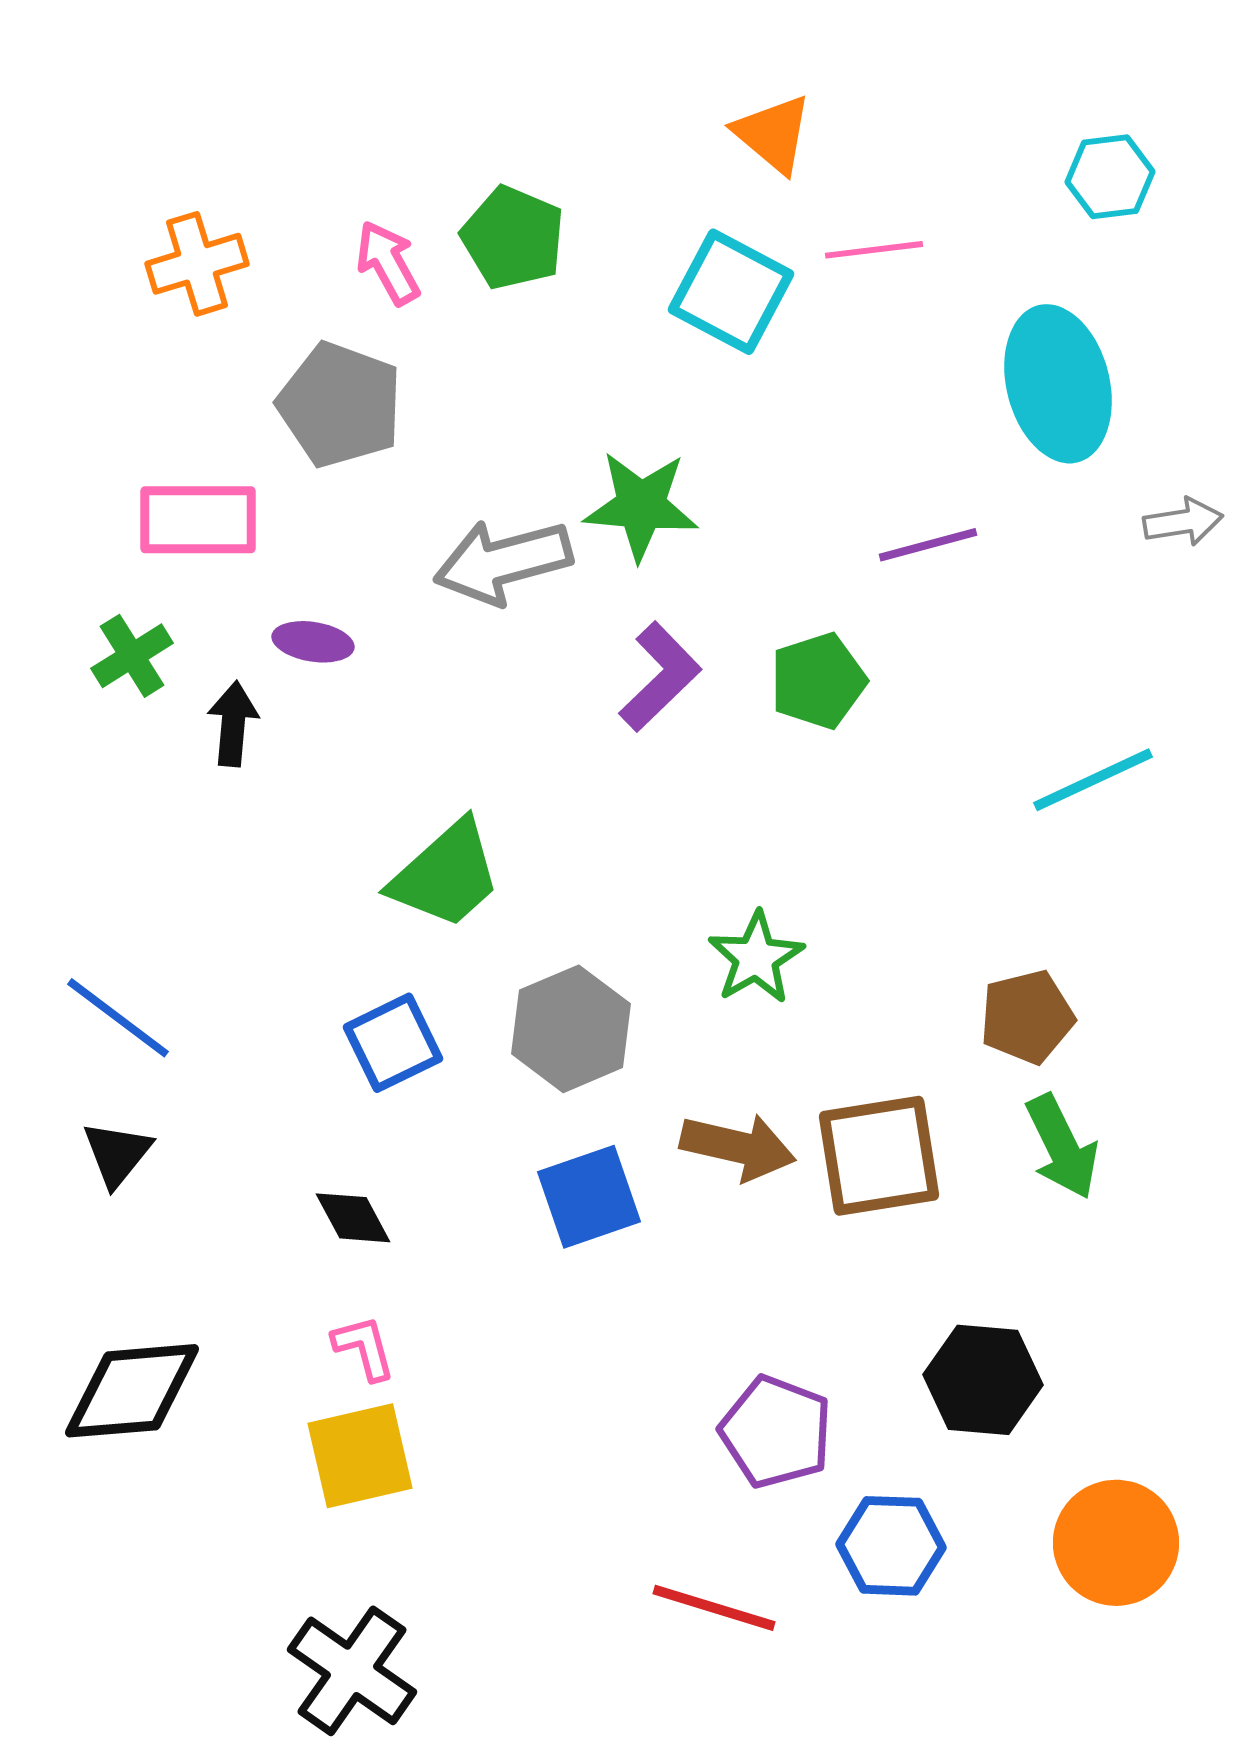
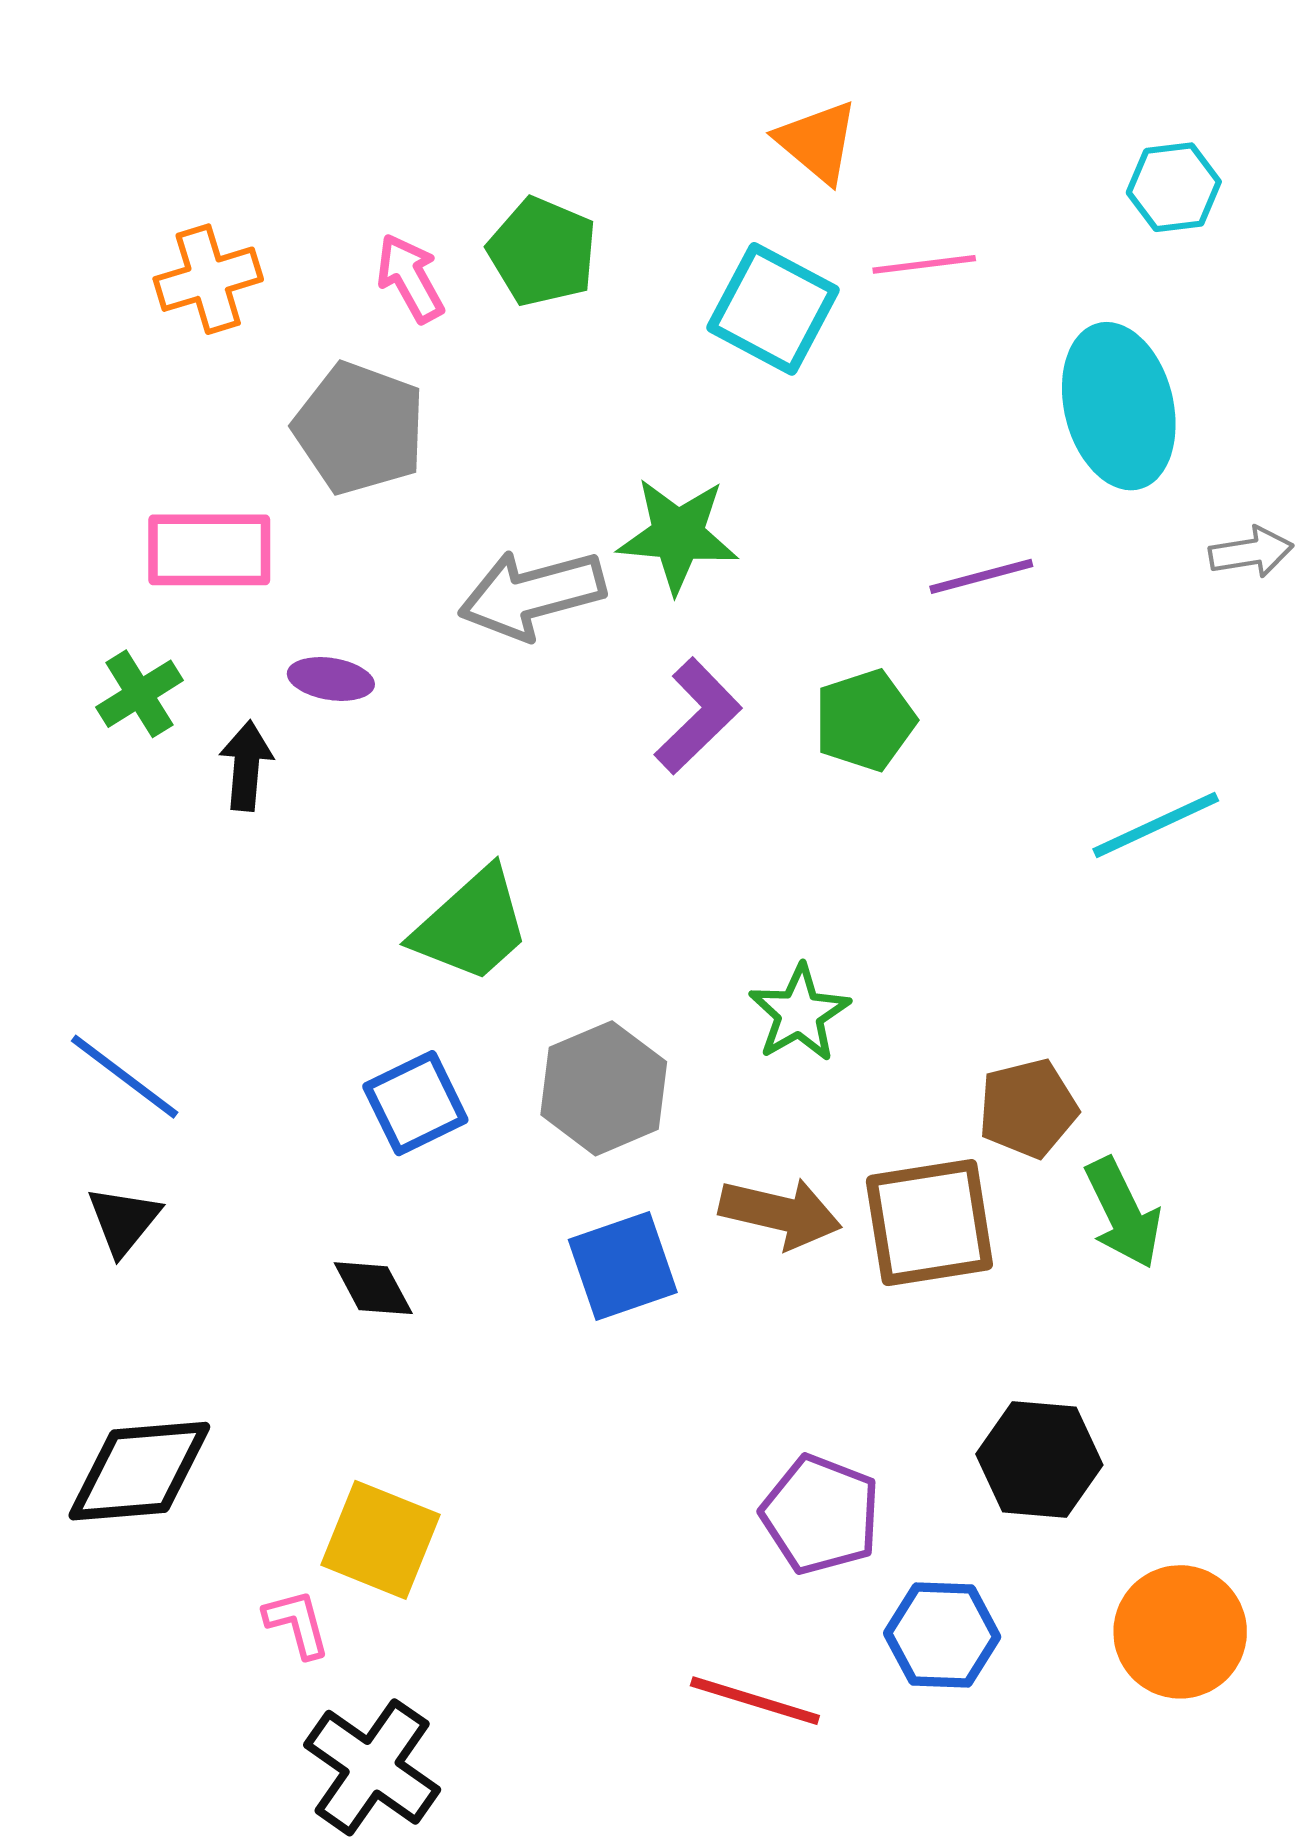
brown pentagon: (1027, 1017) -> (1028, 1108), moved
pink L-shape: (364, 1348) -> (297, 1623), moved
yellow square: (360, 1456) -> (381, 1540), turned 35

